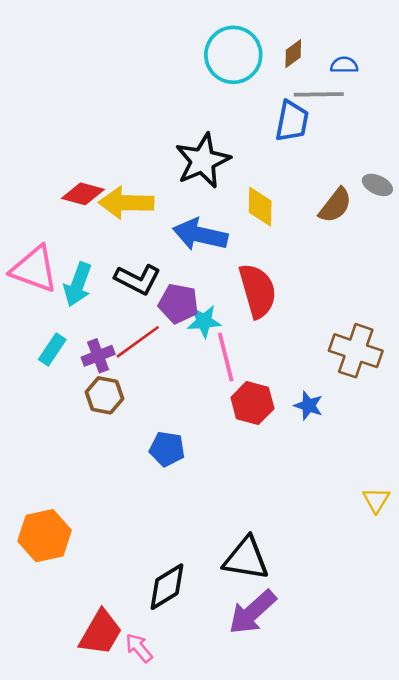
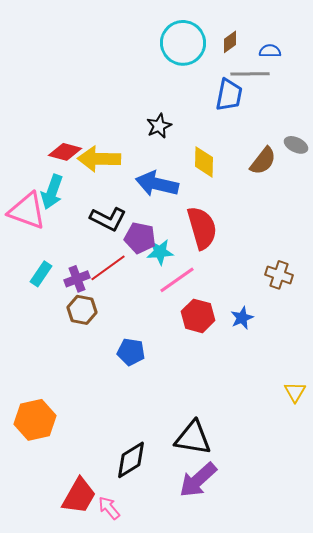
black star: (203, 161) -> (159, 126), size x0.6
cyan arrow: (78, 284) -> (52, 192), moved
brown cross: (356, 351) -> (279, 275), size x0.7
pink line: (226, 357) -> (177, 280), turned 69
blue star: (309, 406) -> (242, 318), turned 30

